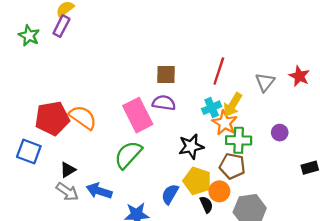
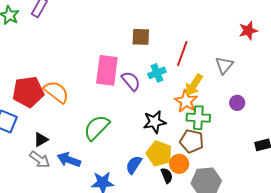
brown square: (166, 75) -> (141, 37), moved
red star: (299, 76) -> (248, 31), moved, turned 30
purple semicircle: (164, 103) -> (131, 81), turned 40
cyan cross: (212, 108) -> (157, 73), moved
pink rectangle: (138, 115) -> (107, 70), moved, turned 32
purple circle: (280, 133) -> (237, 103), moved

